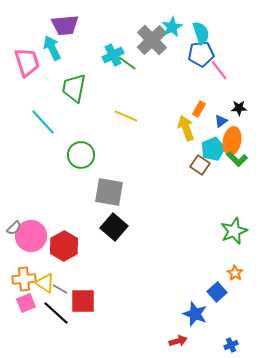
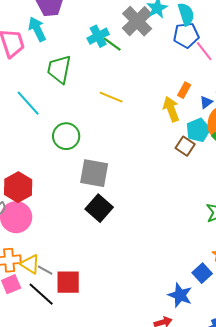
red hexagon: (64, 246) -> (18, 187), moved

